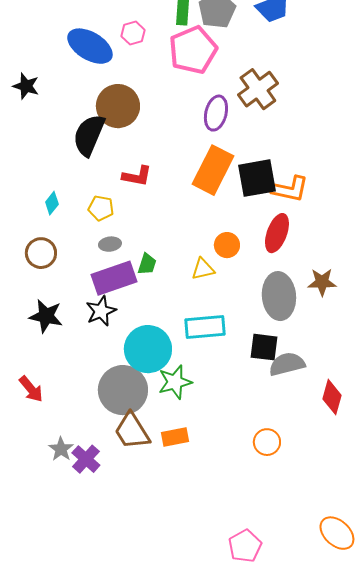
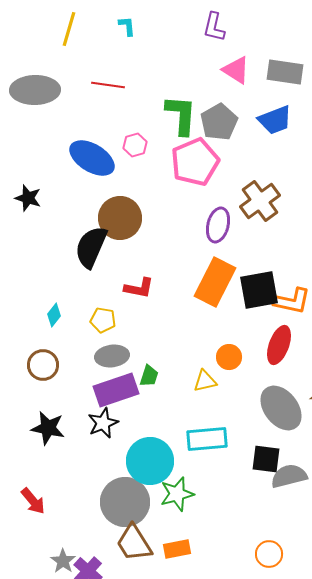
gray ellipse: (110, 244) -> (112, 356), size x1.5
gray ellipse: (279, 296) -> (281, 408), turned -33

